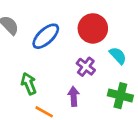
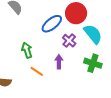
blue ellipse: (46, 36) -> (52, 24), moved
cyan semicircle: (118, 56) -> (93, 34), size x1.5

